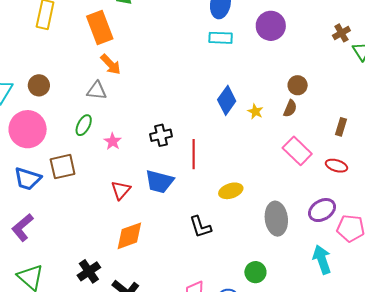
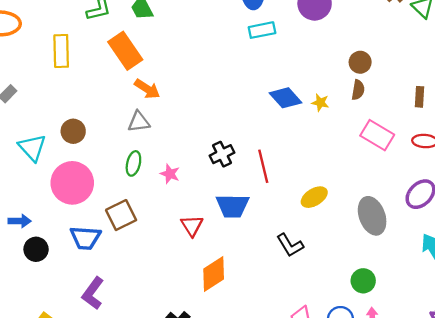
blue diamond: (227, 100) -> (285, 98), turned -64

